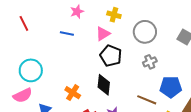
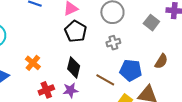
black diamond: (104, 85) -> (74, 67), moved

